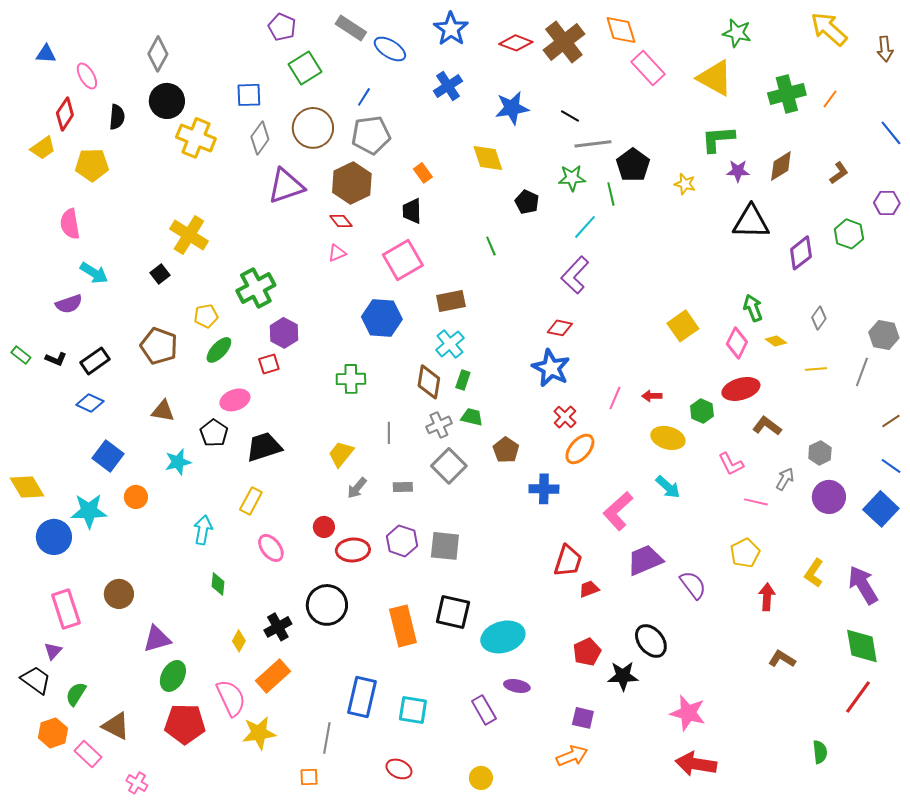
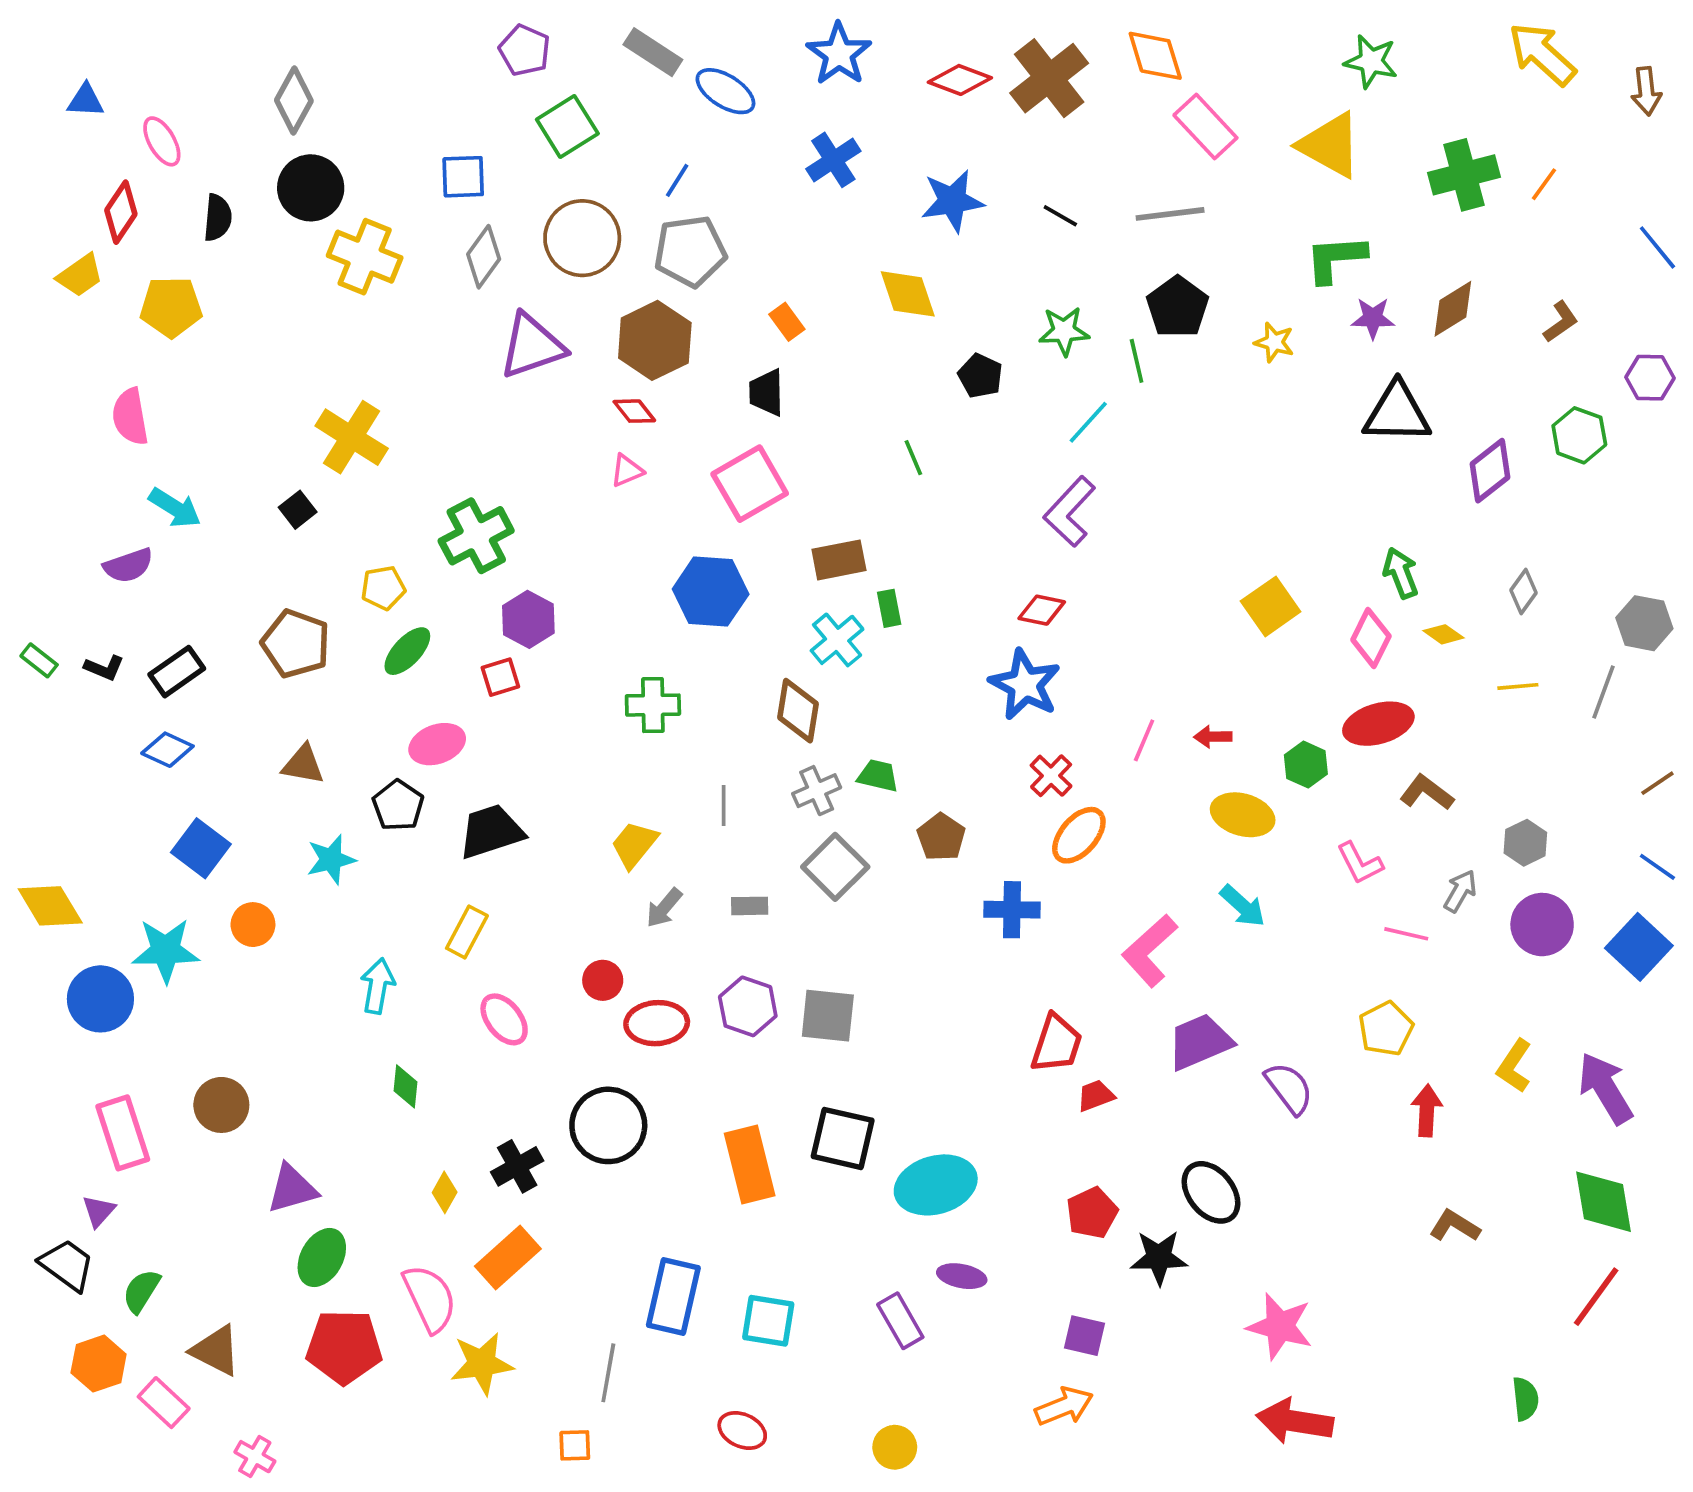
gray line: (593, 144) -> (1170, 214), moved
green rectangle: (463, 380) -> (889, 608), moved, turned -30

